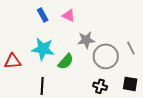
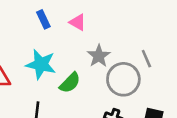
gray star: (86, 40) -> (99, 56), turned -30
gray line: (131, 48) -> (146, 59), moved

